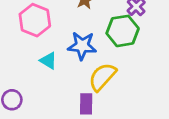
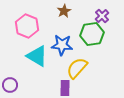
cyan triangle: (48, 61) -> (37, 56), size x1.6

